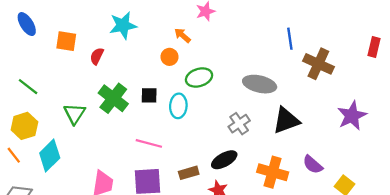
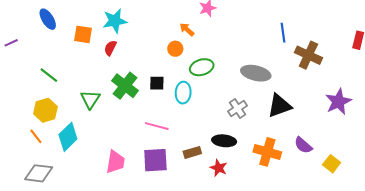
cyan star: (123, 25) -> (115, 21), moved
black ellipse: (224, 160) -> (224, 141), turned 35

